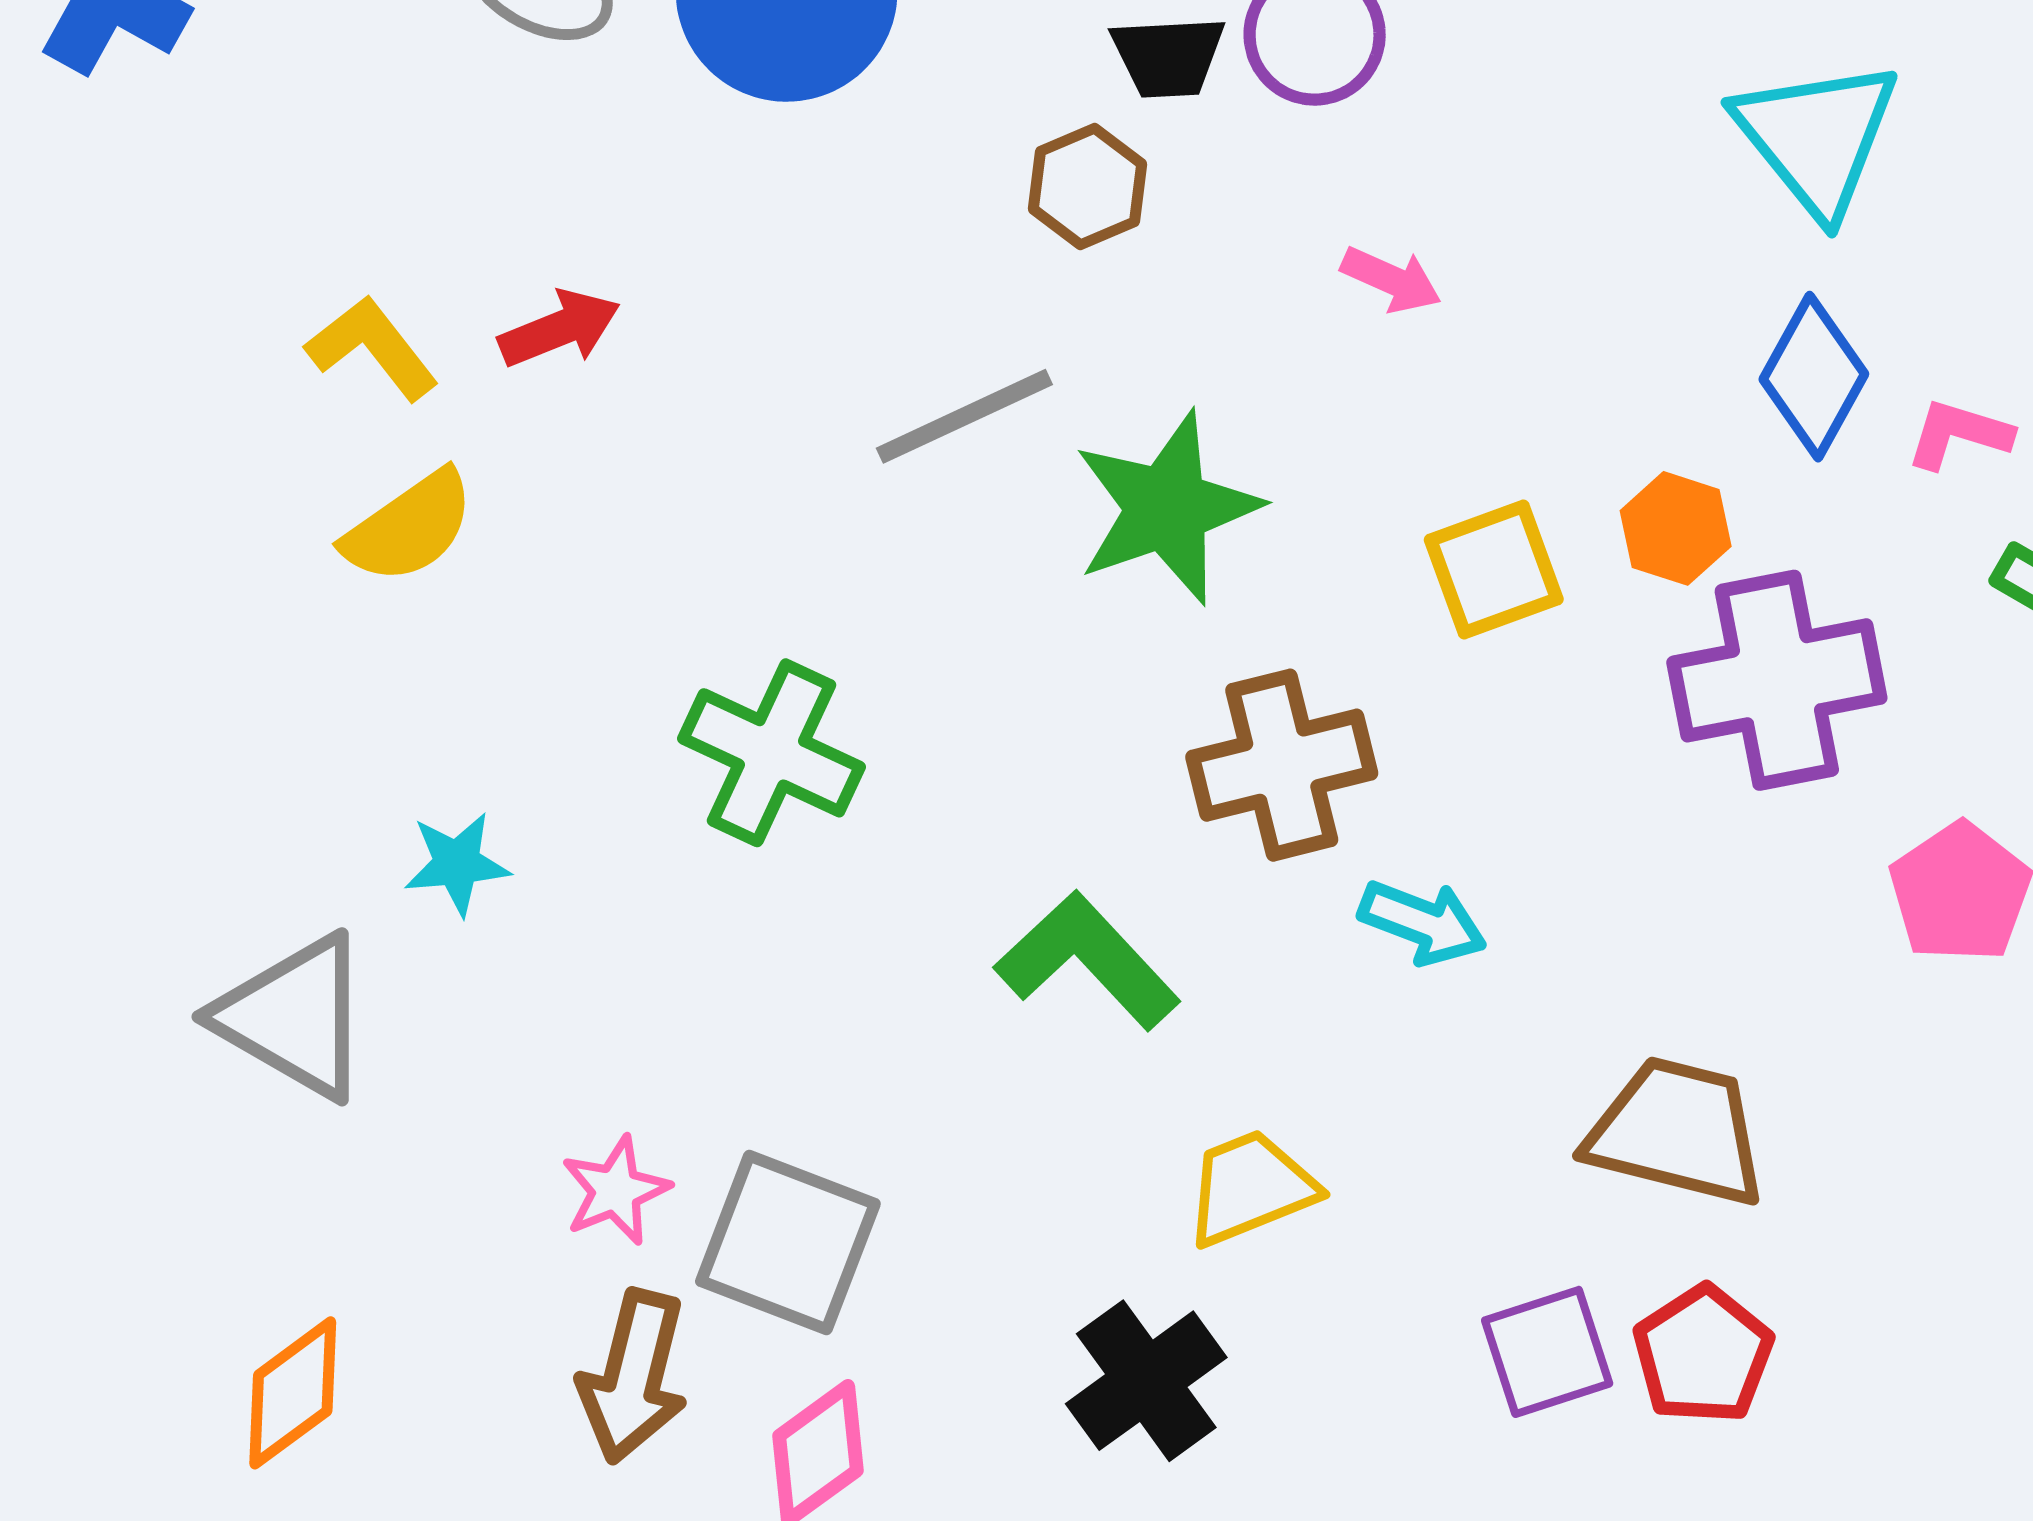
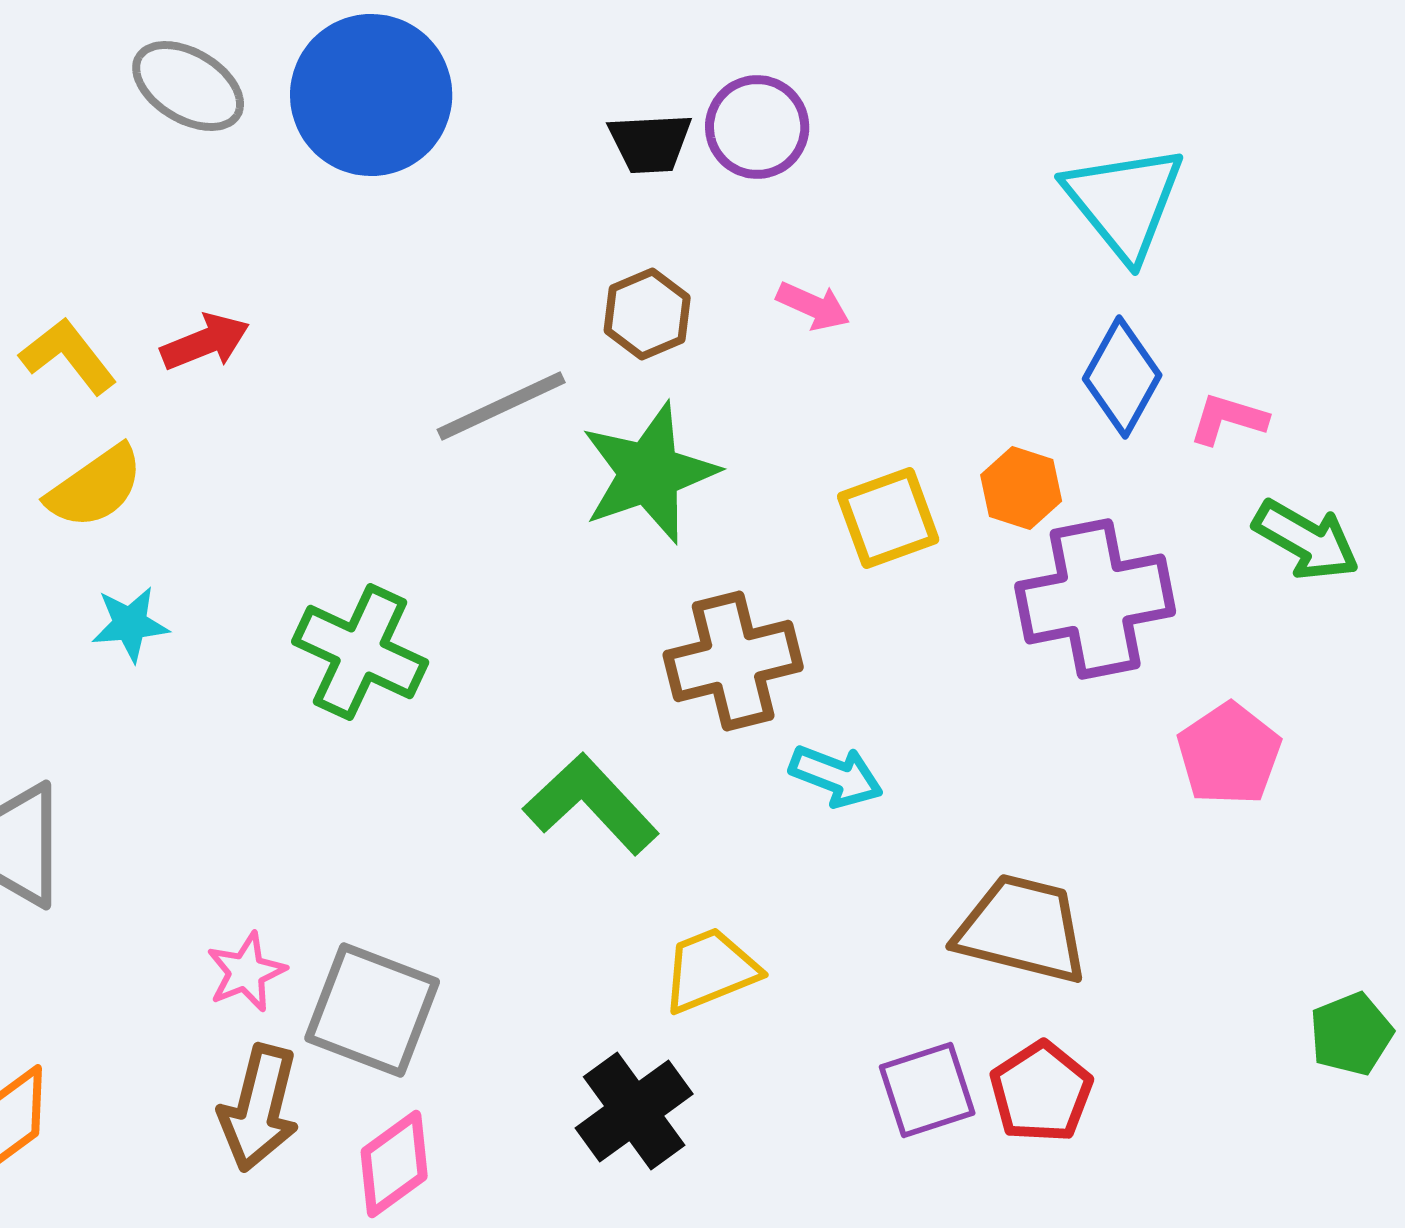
brown hexagon: (1087, 186) -> (647, 314), moved
cyan star: (457, 864) -> (130, 624), moved

